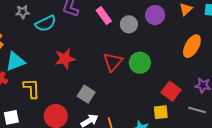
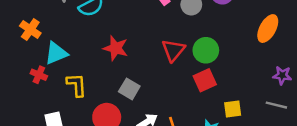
red star: (65, 59) -> (116, 48), turned 30
red square: (171, 91) -> (205, 80), moved, turned 30
gray square: (86, 94) -> (129, 89), moved

